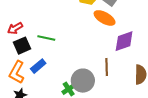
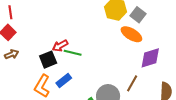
red arrow: (15, 28) -> (60, 46), moved
brown line: (107, 67) -> (132, 83), turned 30

